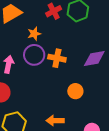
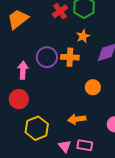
orange star: (34, 34) -> (83, 36), moved

